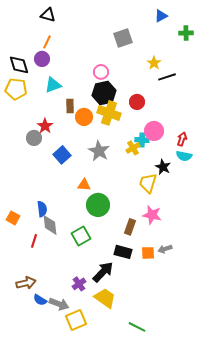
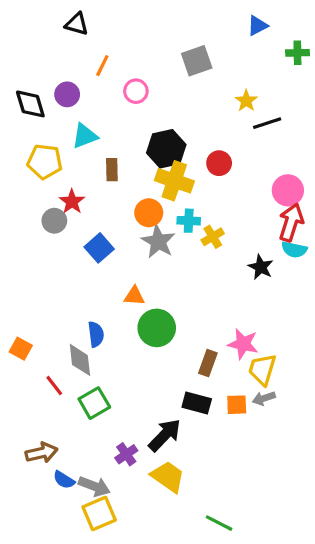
orange line: (47, 42) -> (102, 66), moved
pink circle: (101, 72) -> (136, 91), moved
yellow pentagon: (16, 89) -> (45, 162), moved
orange circle: (84, 117) -> (149, 213), moved
pink circle: (154, 131) -> (288, 190), moved
red arrow: (182, 139) -> (291, 222), size x1.6
cyan cross: (142, 140) -> (189, 221), moved
yellow trapezoid: (148, 183) -> (262, 369), moved
blue semicircle: (42, 209) -> (96, 334), moved
green square: (81, 236) -> (94, 403), moved
red line: (34, 241) -> (54, 385), turned -56
yellow square: (76, 320) -> (99, 513), moved

